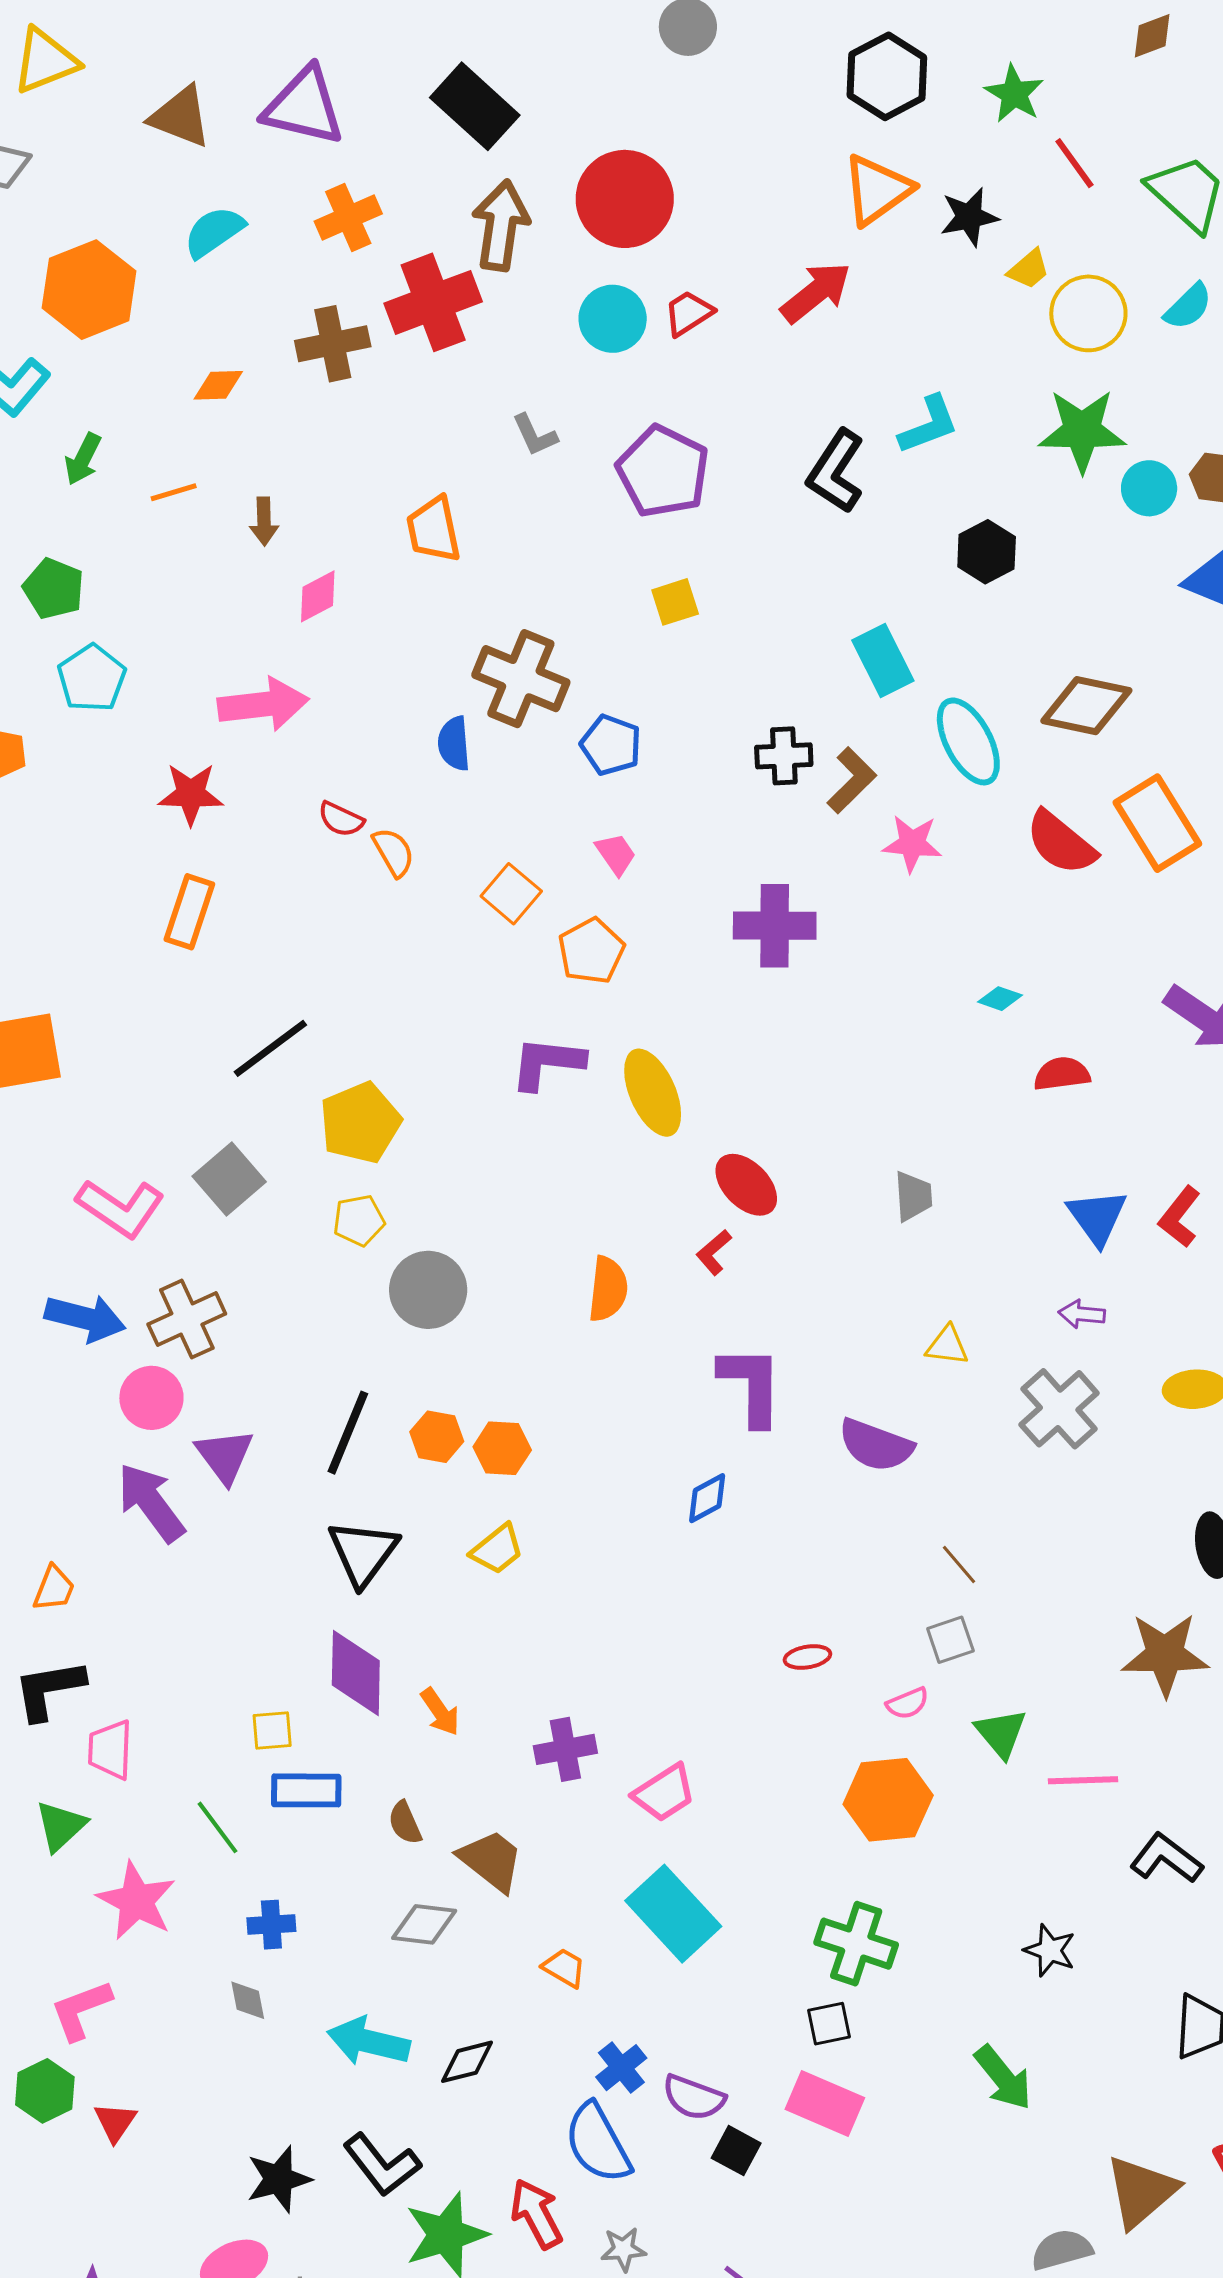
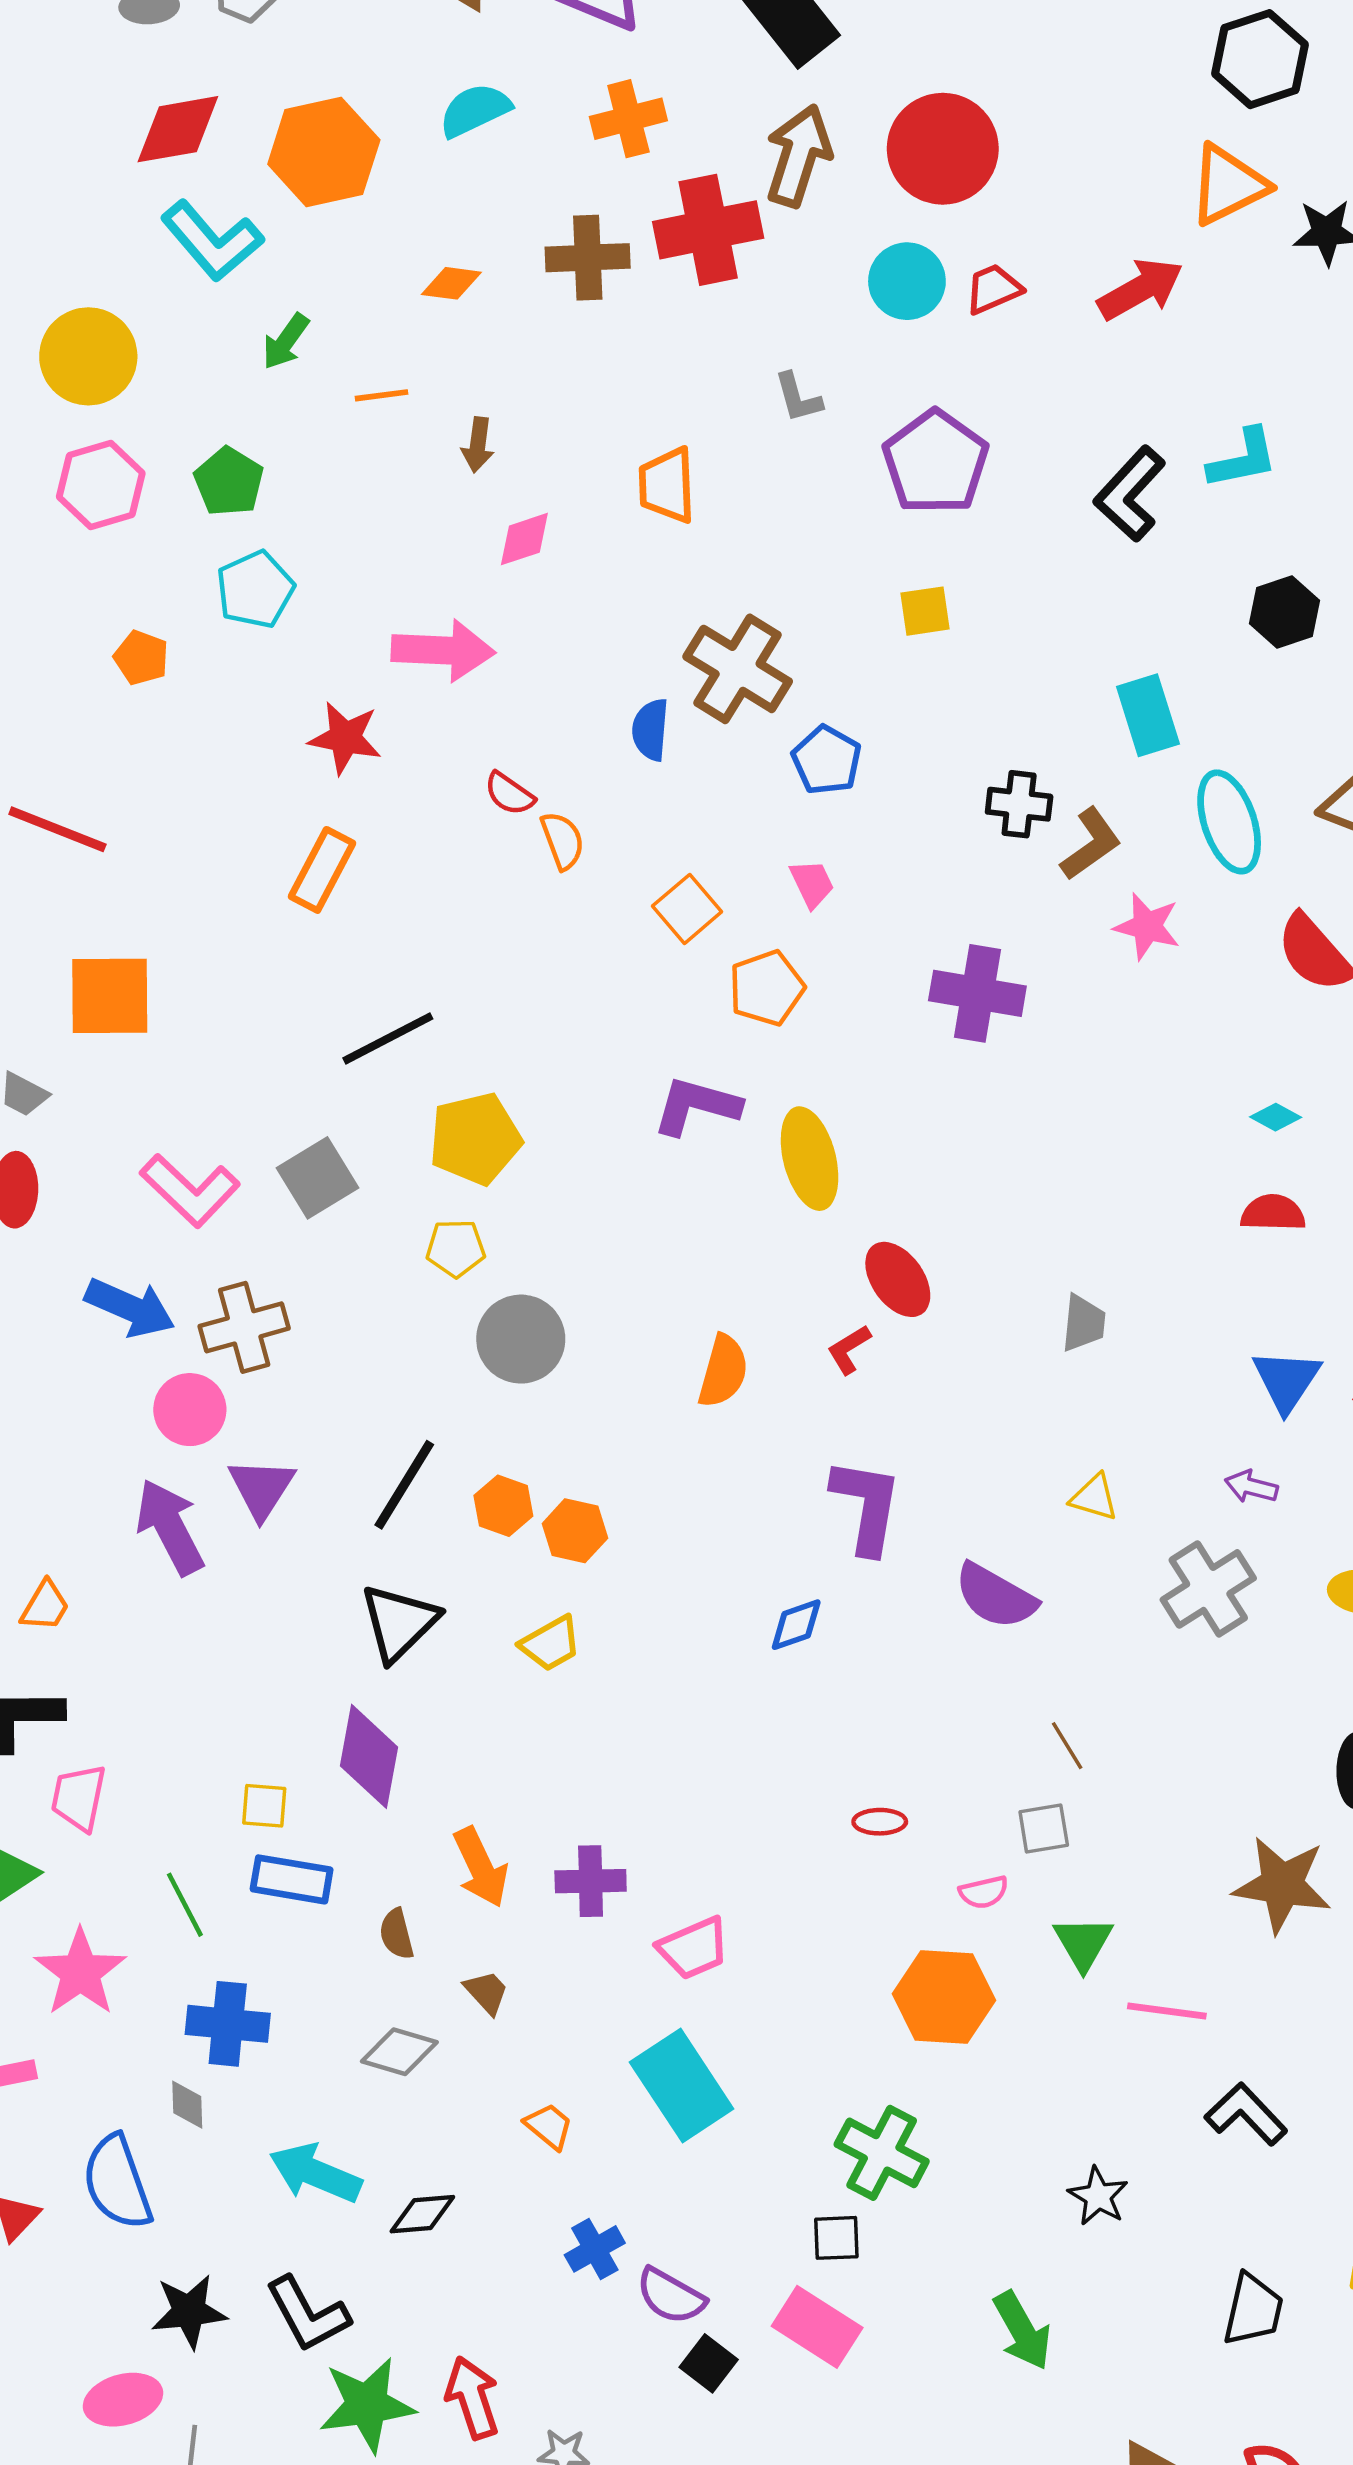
cyan diamond: (1000, 999) -> (1276, 1117), moved
orange arrow: (440, 1712) -> (481, 1867), moved, size x1.4
brown trapezoid: (491, 1860) -> (487, 1992), size x0.6
blue cross: (271, 1925) -> (228, 2024), size x1.5
blue semicircle: (598, 2143) -> (117, 2182), moved

